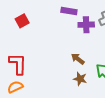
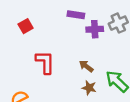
red L-shape: (18, 64) -> (45, 62), moved

